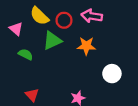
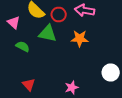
green triangle: (52, 41) -> (48, 34), turned 36
white circle: (112, 74) -> (111, 72), moved

